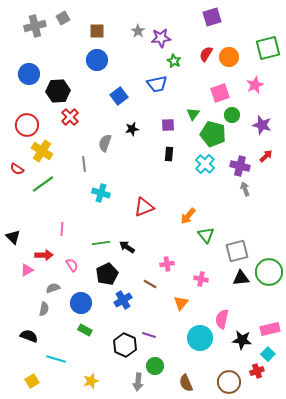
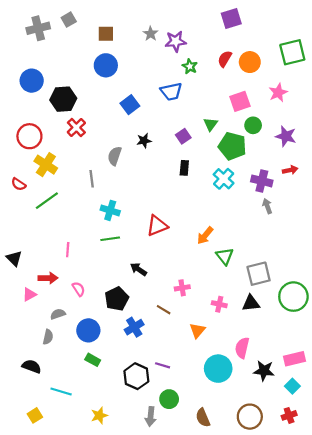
purple square: (168, 125) -> (183, 136), turned -32
red arrow: (266, 156) -> (290, 170), turned 32
green line: (101, 243) -> (110, 239), moved
black triangle: (241, 278) -> (251, 303), moved
red cross: (257, 371) -> (289, 415), moved

